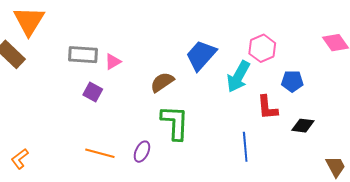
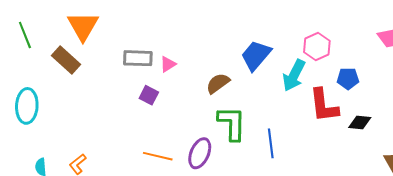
red L-shape: (267, 107) -> (324, 105), size x1.4
blue line: (245, 147) -> (271, 143), moved
purple ellipse: (142, 152) -> (200, 153), size x1.4

